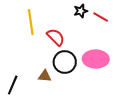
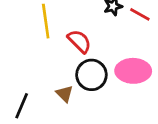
brown triangle: (45, 76) -> (65, 94), turned 40

